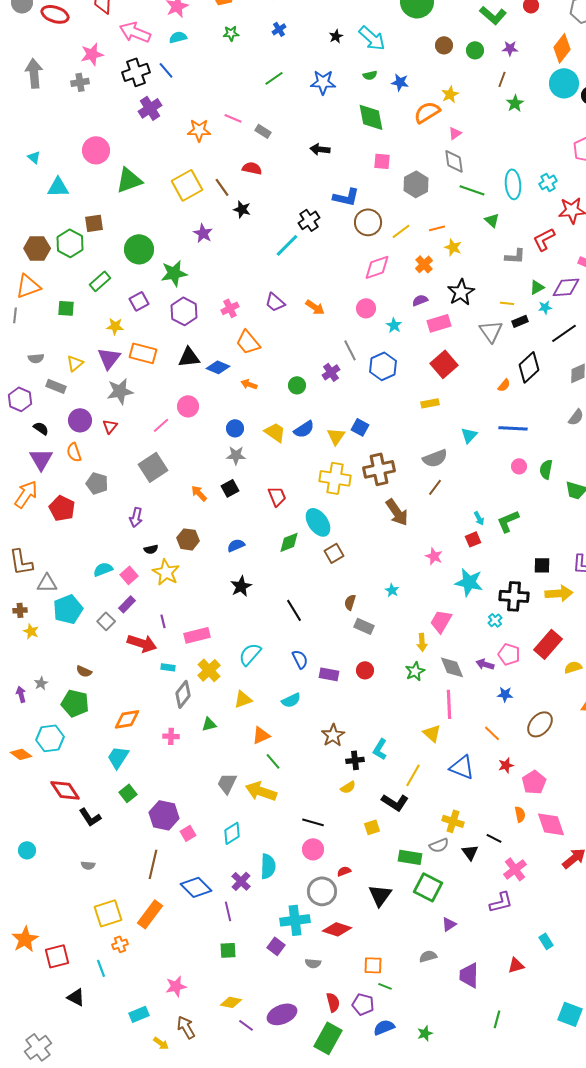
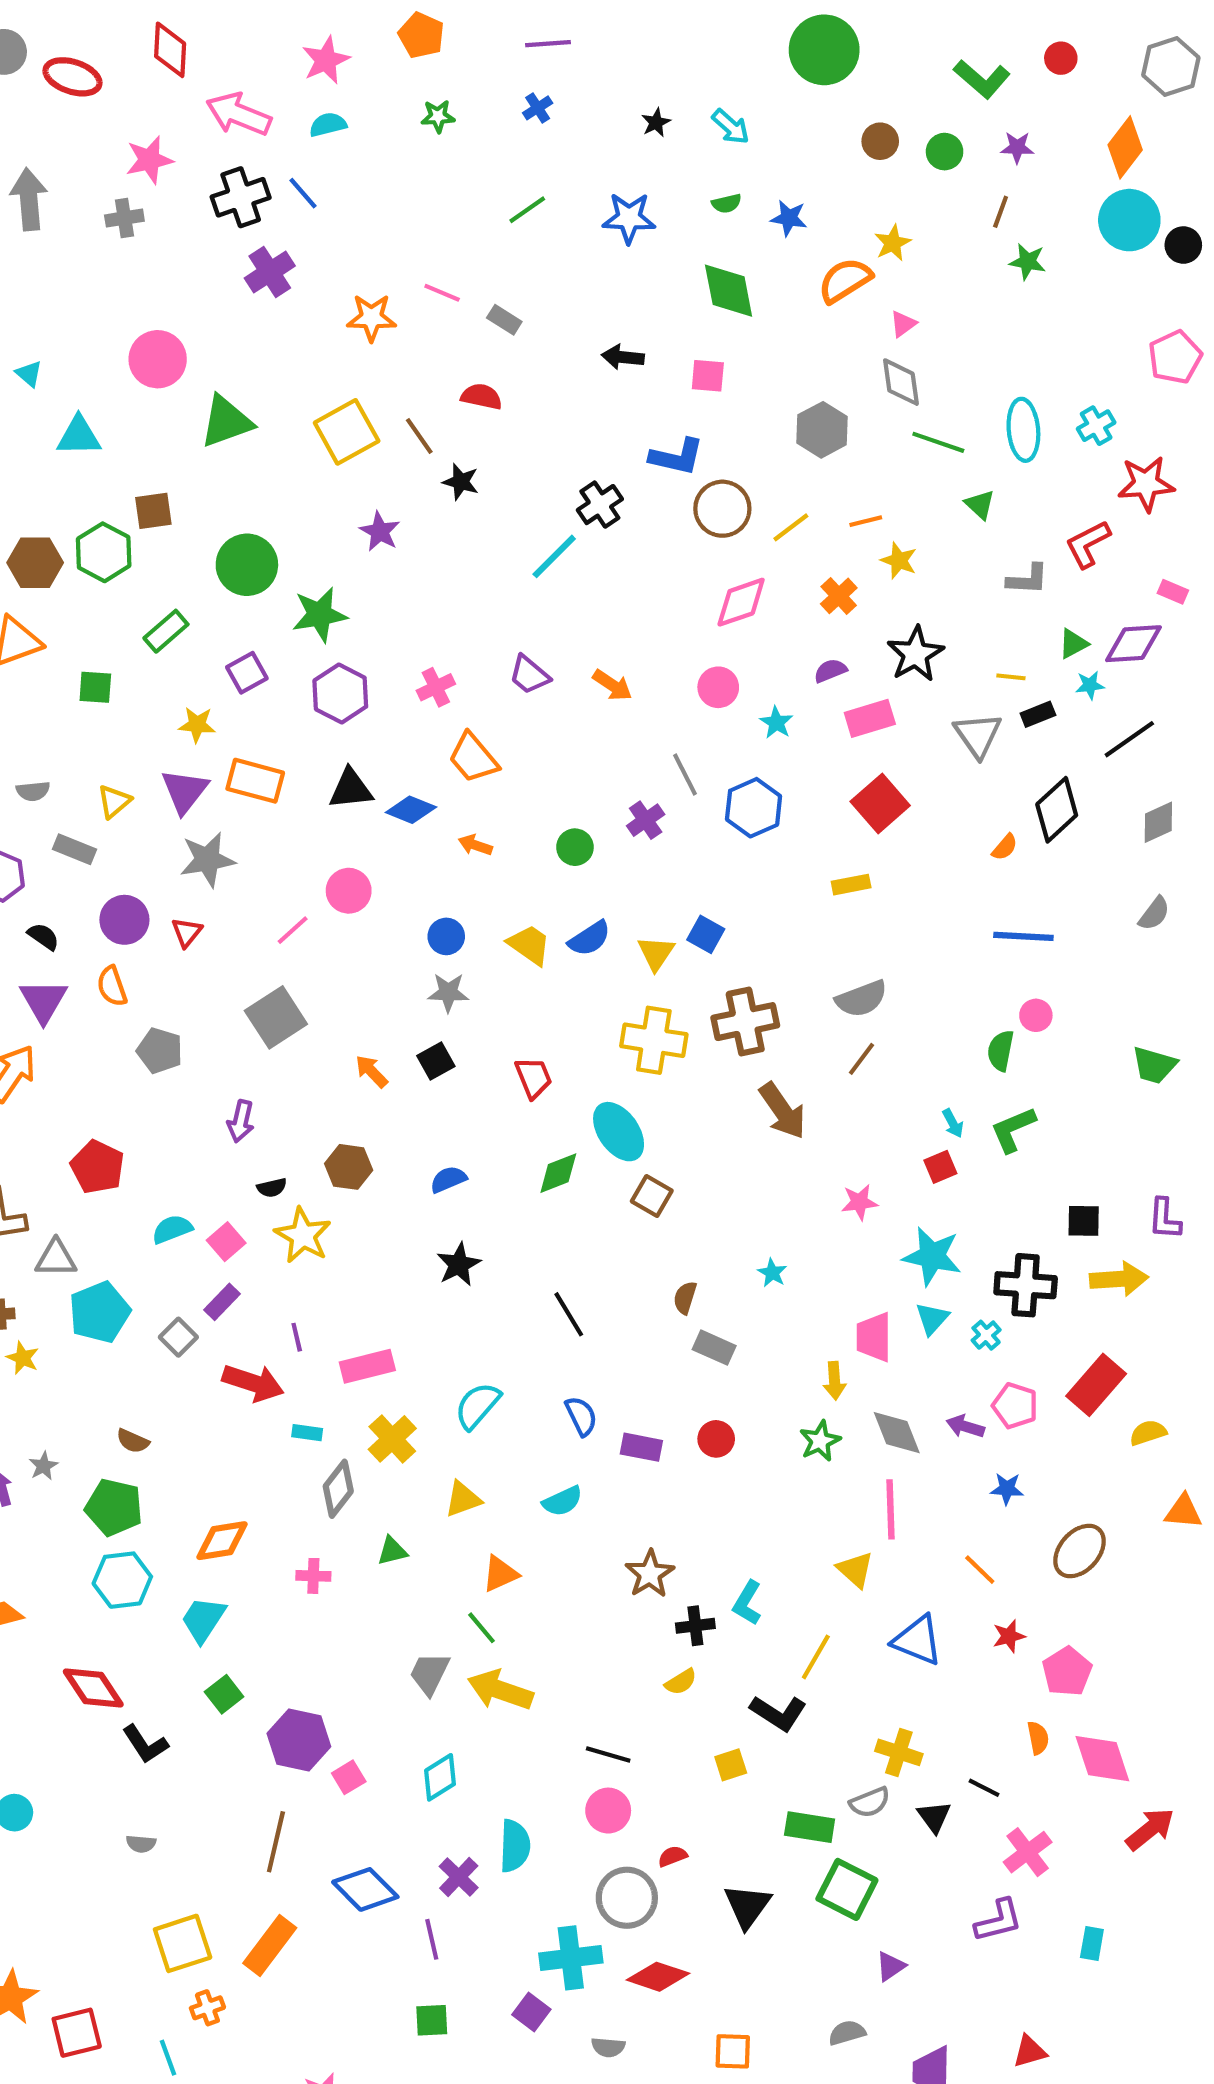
cyan arrow: (372, 38) -> (731, 127), size x0.7
green star: (515, 103) -> (1028, 262), turned -30
pink square: (382, 161) -> (708, 376), moved
cyan triangle: (469, 435) -> (932, 1318), moved
green semicircle: (546, 469) -> (1001, 1051), moved
red pentagon: (62, 508) -> (97, 1167), moved
brown square: (334, 553) -> (652, 1196), turned -30
pink star: (434, 556) -> (859, 1202), turned -30
pink trapezoid: (441, 621) -> (874, 1337), turned -30
cyan hexagon: (50, 738) -> (122, 1580), moved
green line: (273, 761) -> (482, 1628), moved
cyan rectangle: (546, 941) -> (1092, 1943), moved, turned 42

